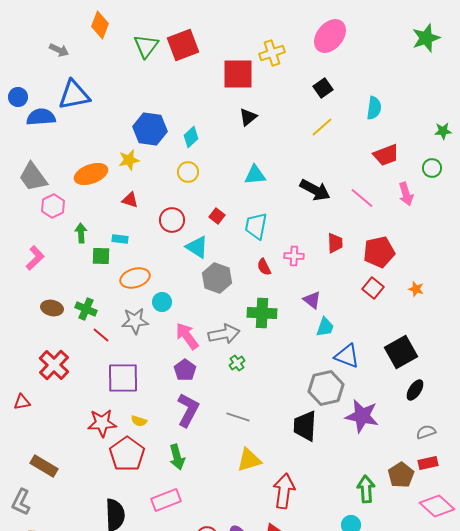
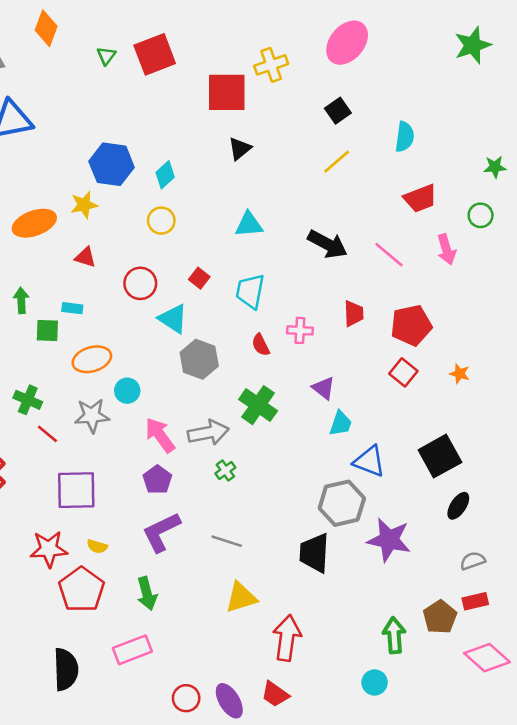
green triangle: (146, 46) -> (106, 56), size x0.6
green cross: (262, 313) -> (258, 405), turned 32
purple L-shape: (188, 410) -> (161, 532), turned -144

